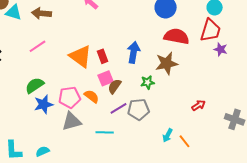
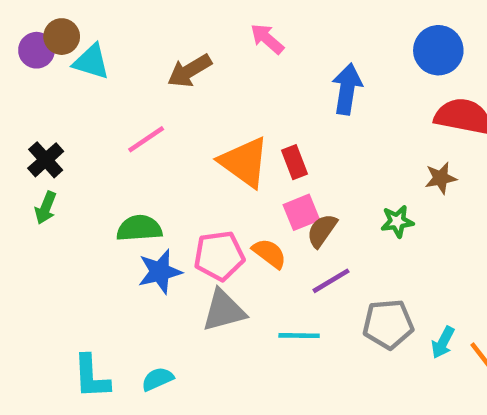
brown arrow: (42, 13) -> (189, 71), moved, turned -36
blue arrow: (134, 52) -> (347, 89), moved
brown star: (167, 63) -> (441, 178), size x0.6
green semicircle: (35, 85) -> (139, 228), turned 30
gray pentagon: (139, 109) -> (388, 324), moved

